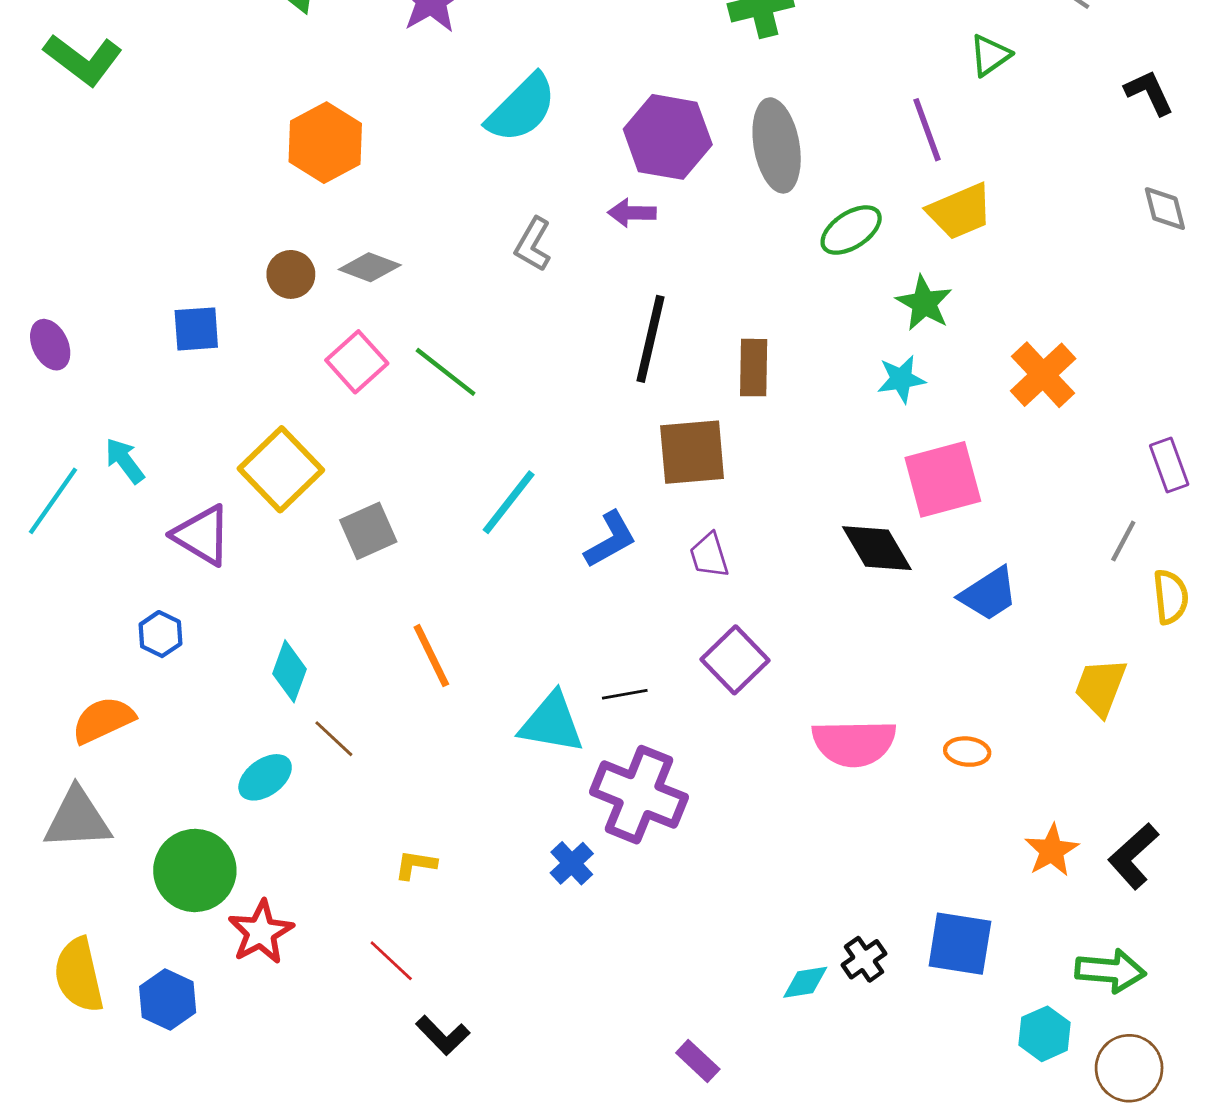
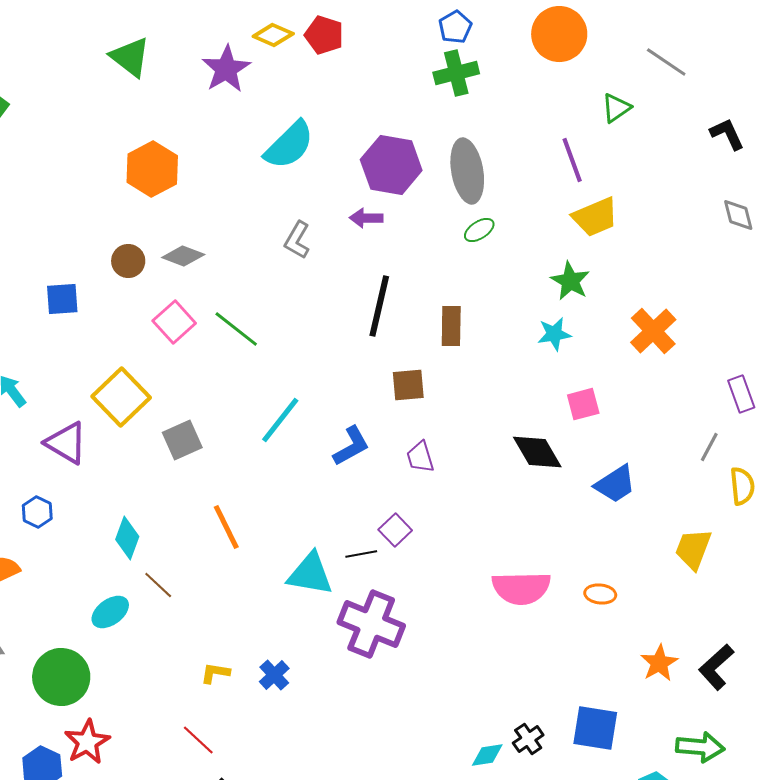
green ellipse: (851, 230) -> (479, 230), moved, size x0.7
brown square: (692, 452) -> (408, 385), size x0.7
pink square: (943, 479) -> (583, 404), size x0.6
purple square: (735, 660) -> (395, 530), moved, size x0.7
blue cross: (572, 863) -> (274, 675), moved
red star: (261, 932) -> (87, 742), moved

